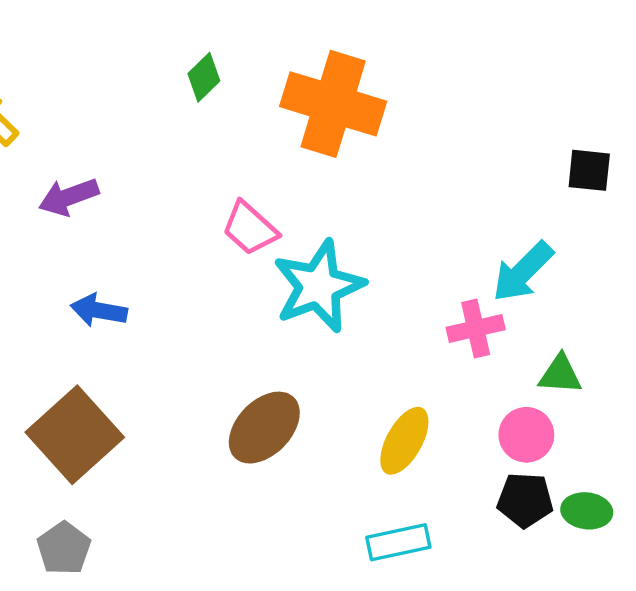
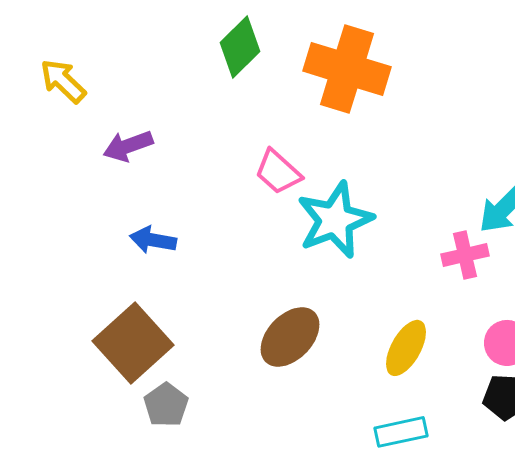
green diamond: (204, 77) -> (240, 47), size x1.5
gray pentagon: (64, 548) -> (166, 405), moved

